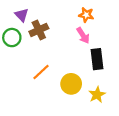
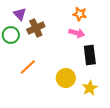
pink arrow: (83, 35) -> (77, 33), turned -42
orange line: (41, 72) -> (28, 67), moved

